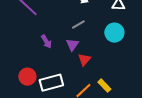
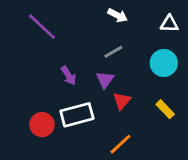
white rectangle: (51, 83) -> (77, 115), moved
yellow rectangle: (104, 86) -> (165, 109), moved

